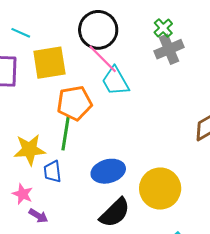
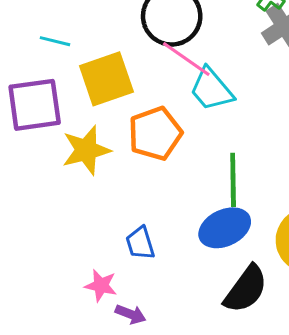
green line: (66, 133) -> (233, 180), moved
yellow star: (30, 150) -> (86, 150), moved

